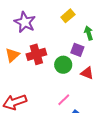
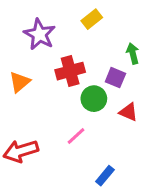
yellow rectangle: (68, 16) -> (92, 19), moved
red cross: (36, 54) -> (70, 71), moved
pink line: (64, 100) -> (76, 136), moved

